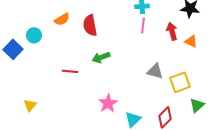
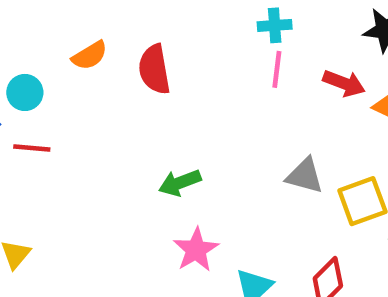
red arrow: (172, 31) -> (344, 83), turned 126
green arrow: (101, 57) -> (180, 183), moved
red line: (70, 71) -> (32, 148), moved

